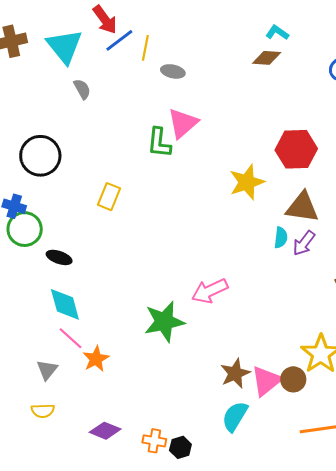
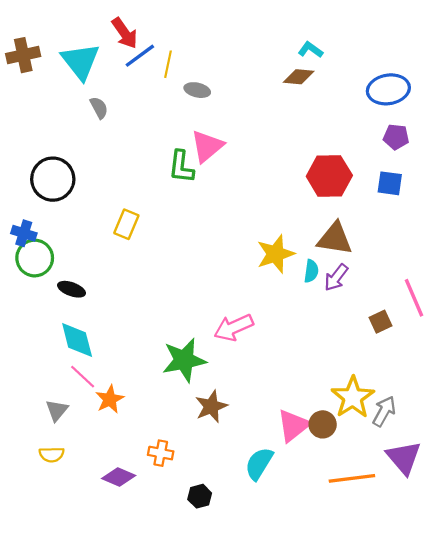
yellow star: (247, 182) -> (276, 254), moved
brown star: (235, 373) -> (211, 406), moved
orange cross: (154, 441) -> (161, 453), moved

